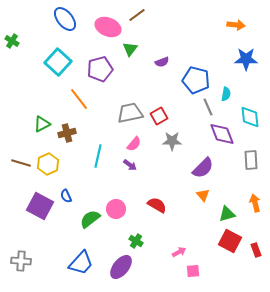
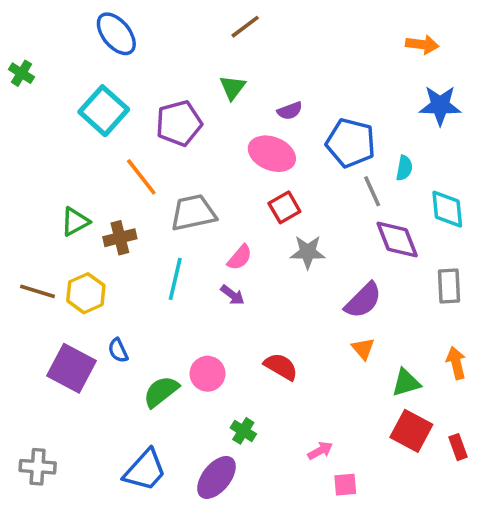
pink ellipse: (108, 27) -> (272, 154), moved
gray trapezoid: (130, 113) -> (193, 213), moved

